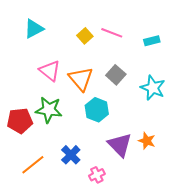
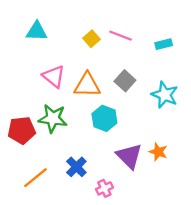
cyan triangle: (34, 29) -> (37, 31), turned 30
orange triangle: (81, 79) -> (87, 85), turned -48

